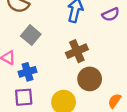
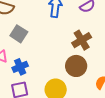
brown cross: (77, 51) -> (82, 40), moved

